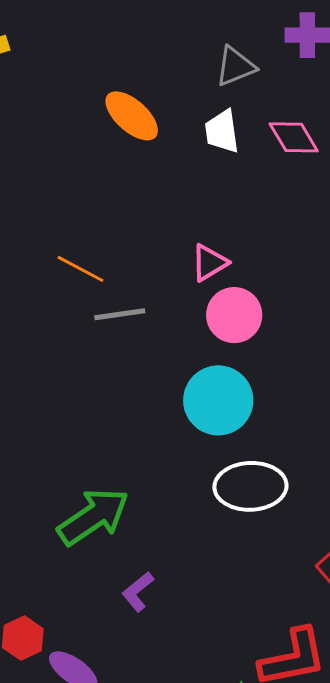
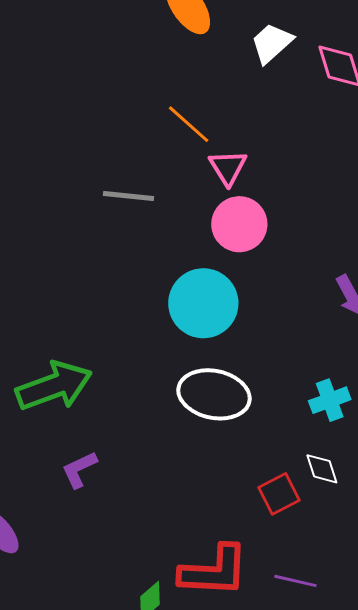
white trapezoid: (222, 131) -> (272, 43), turned 42
pink triangle: (209, 263) -> (228, 167), turned -45
orange line: (80, 269) -> (189, 124), moved

